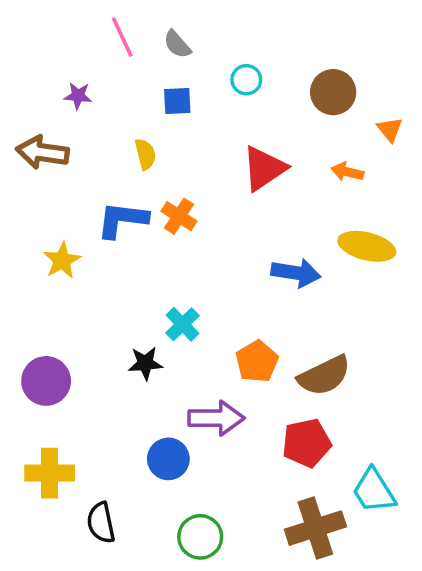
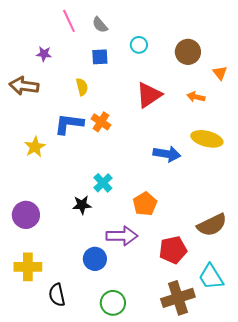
brown semicircle: (324, 376) -> (212, 225), moved

